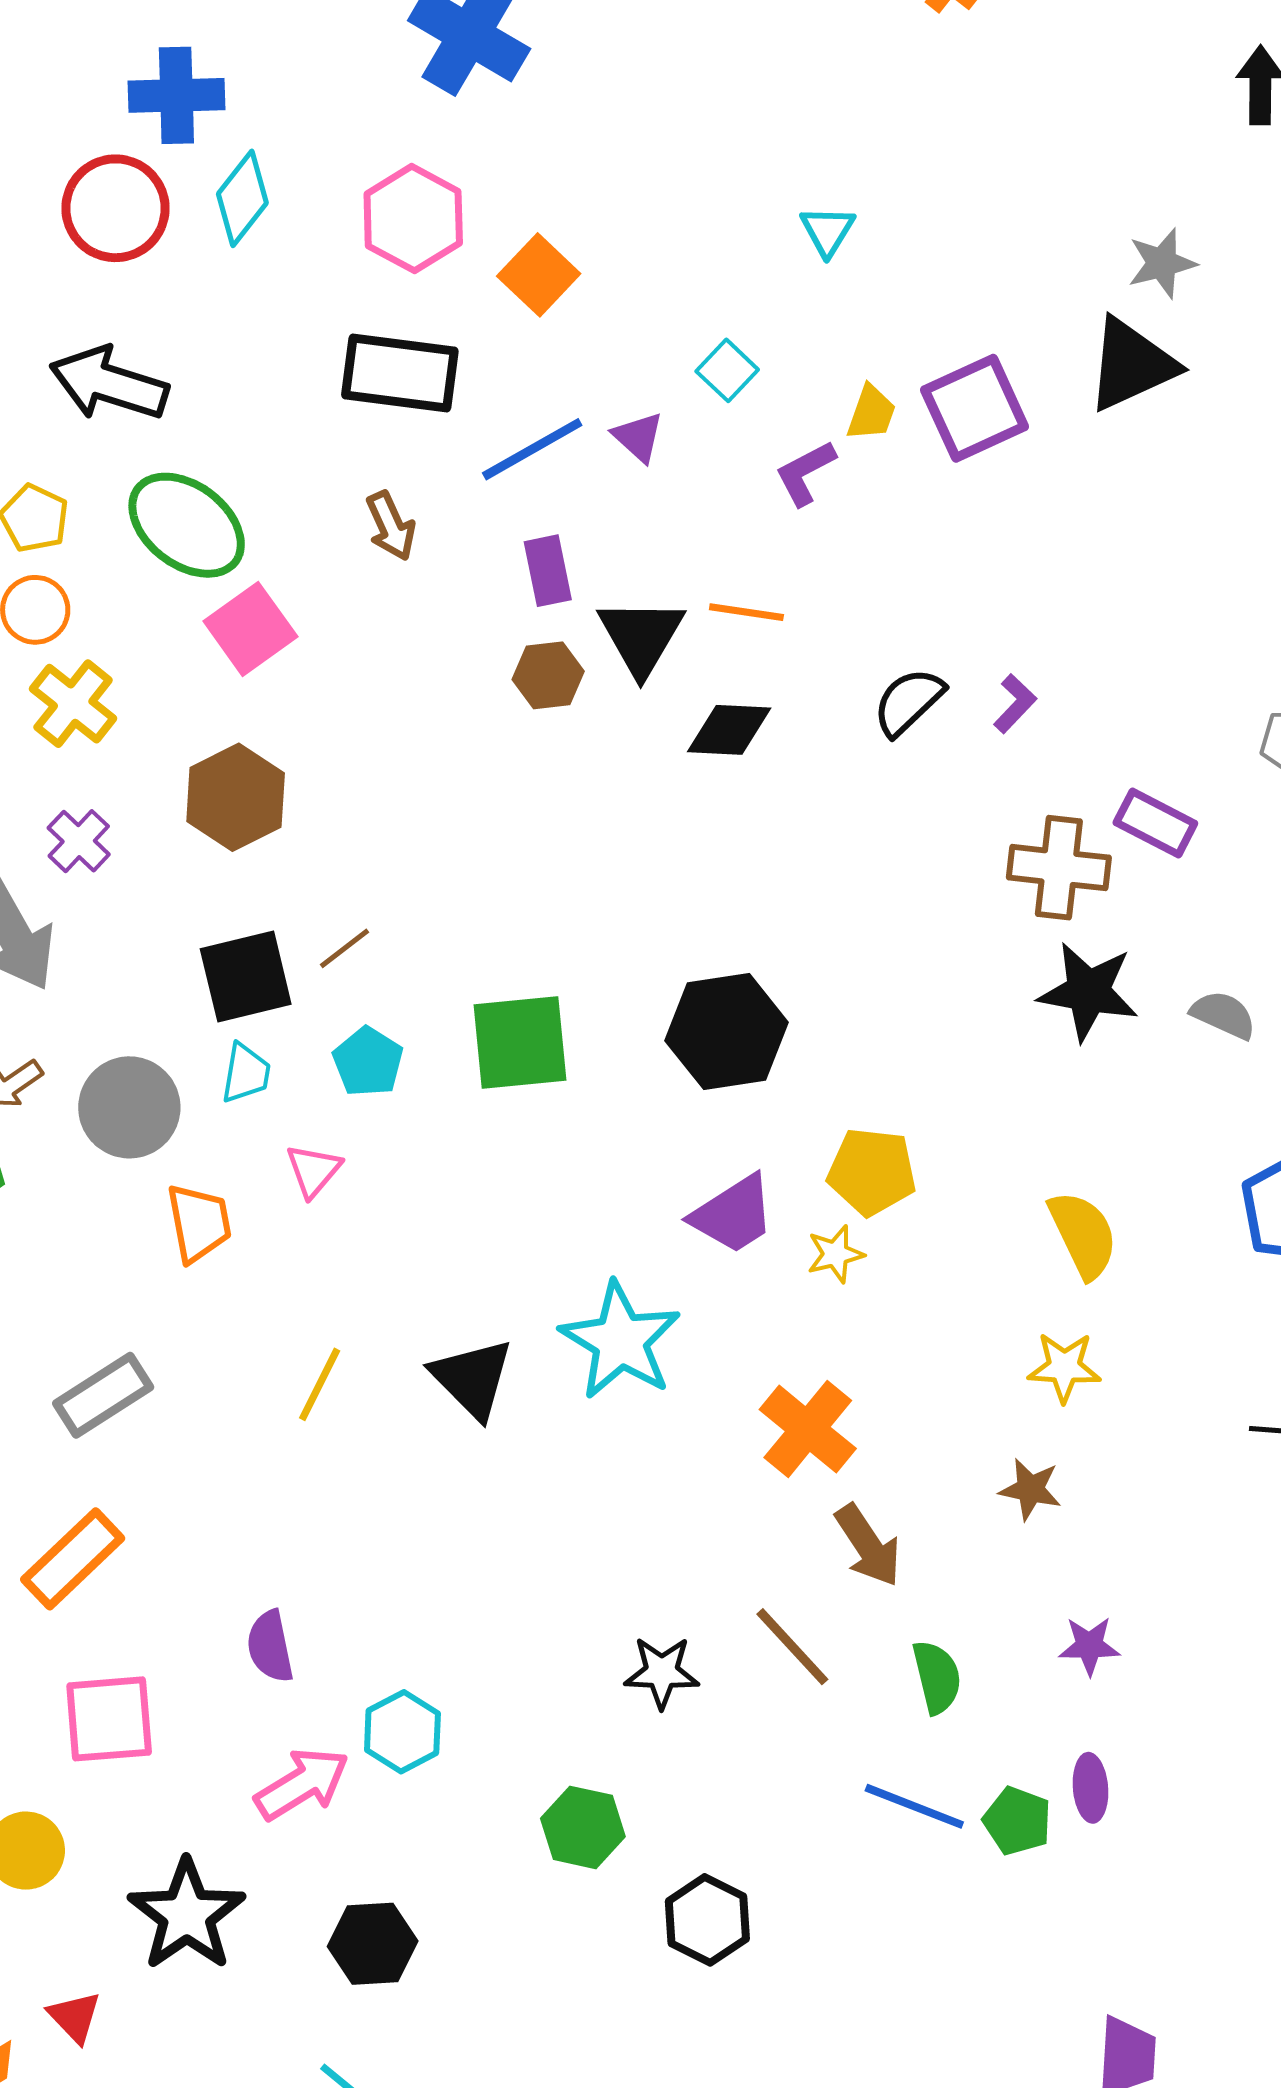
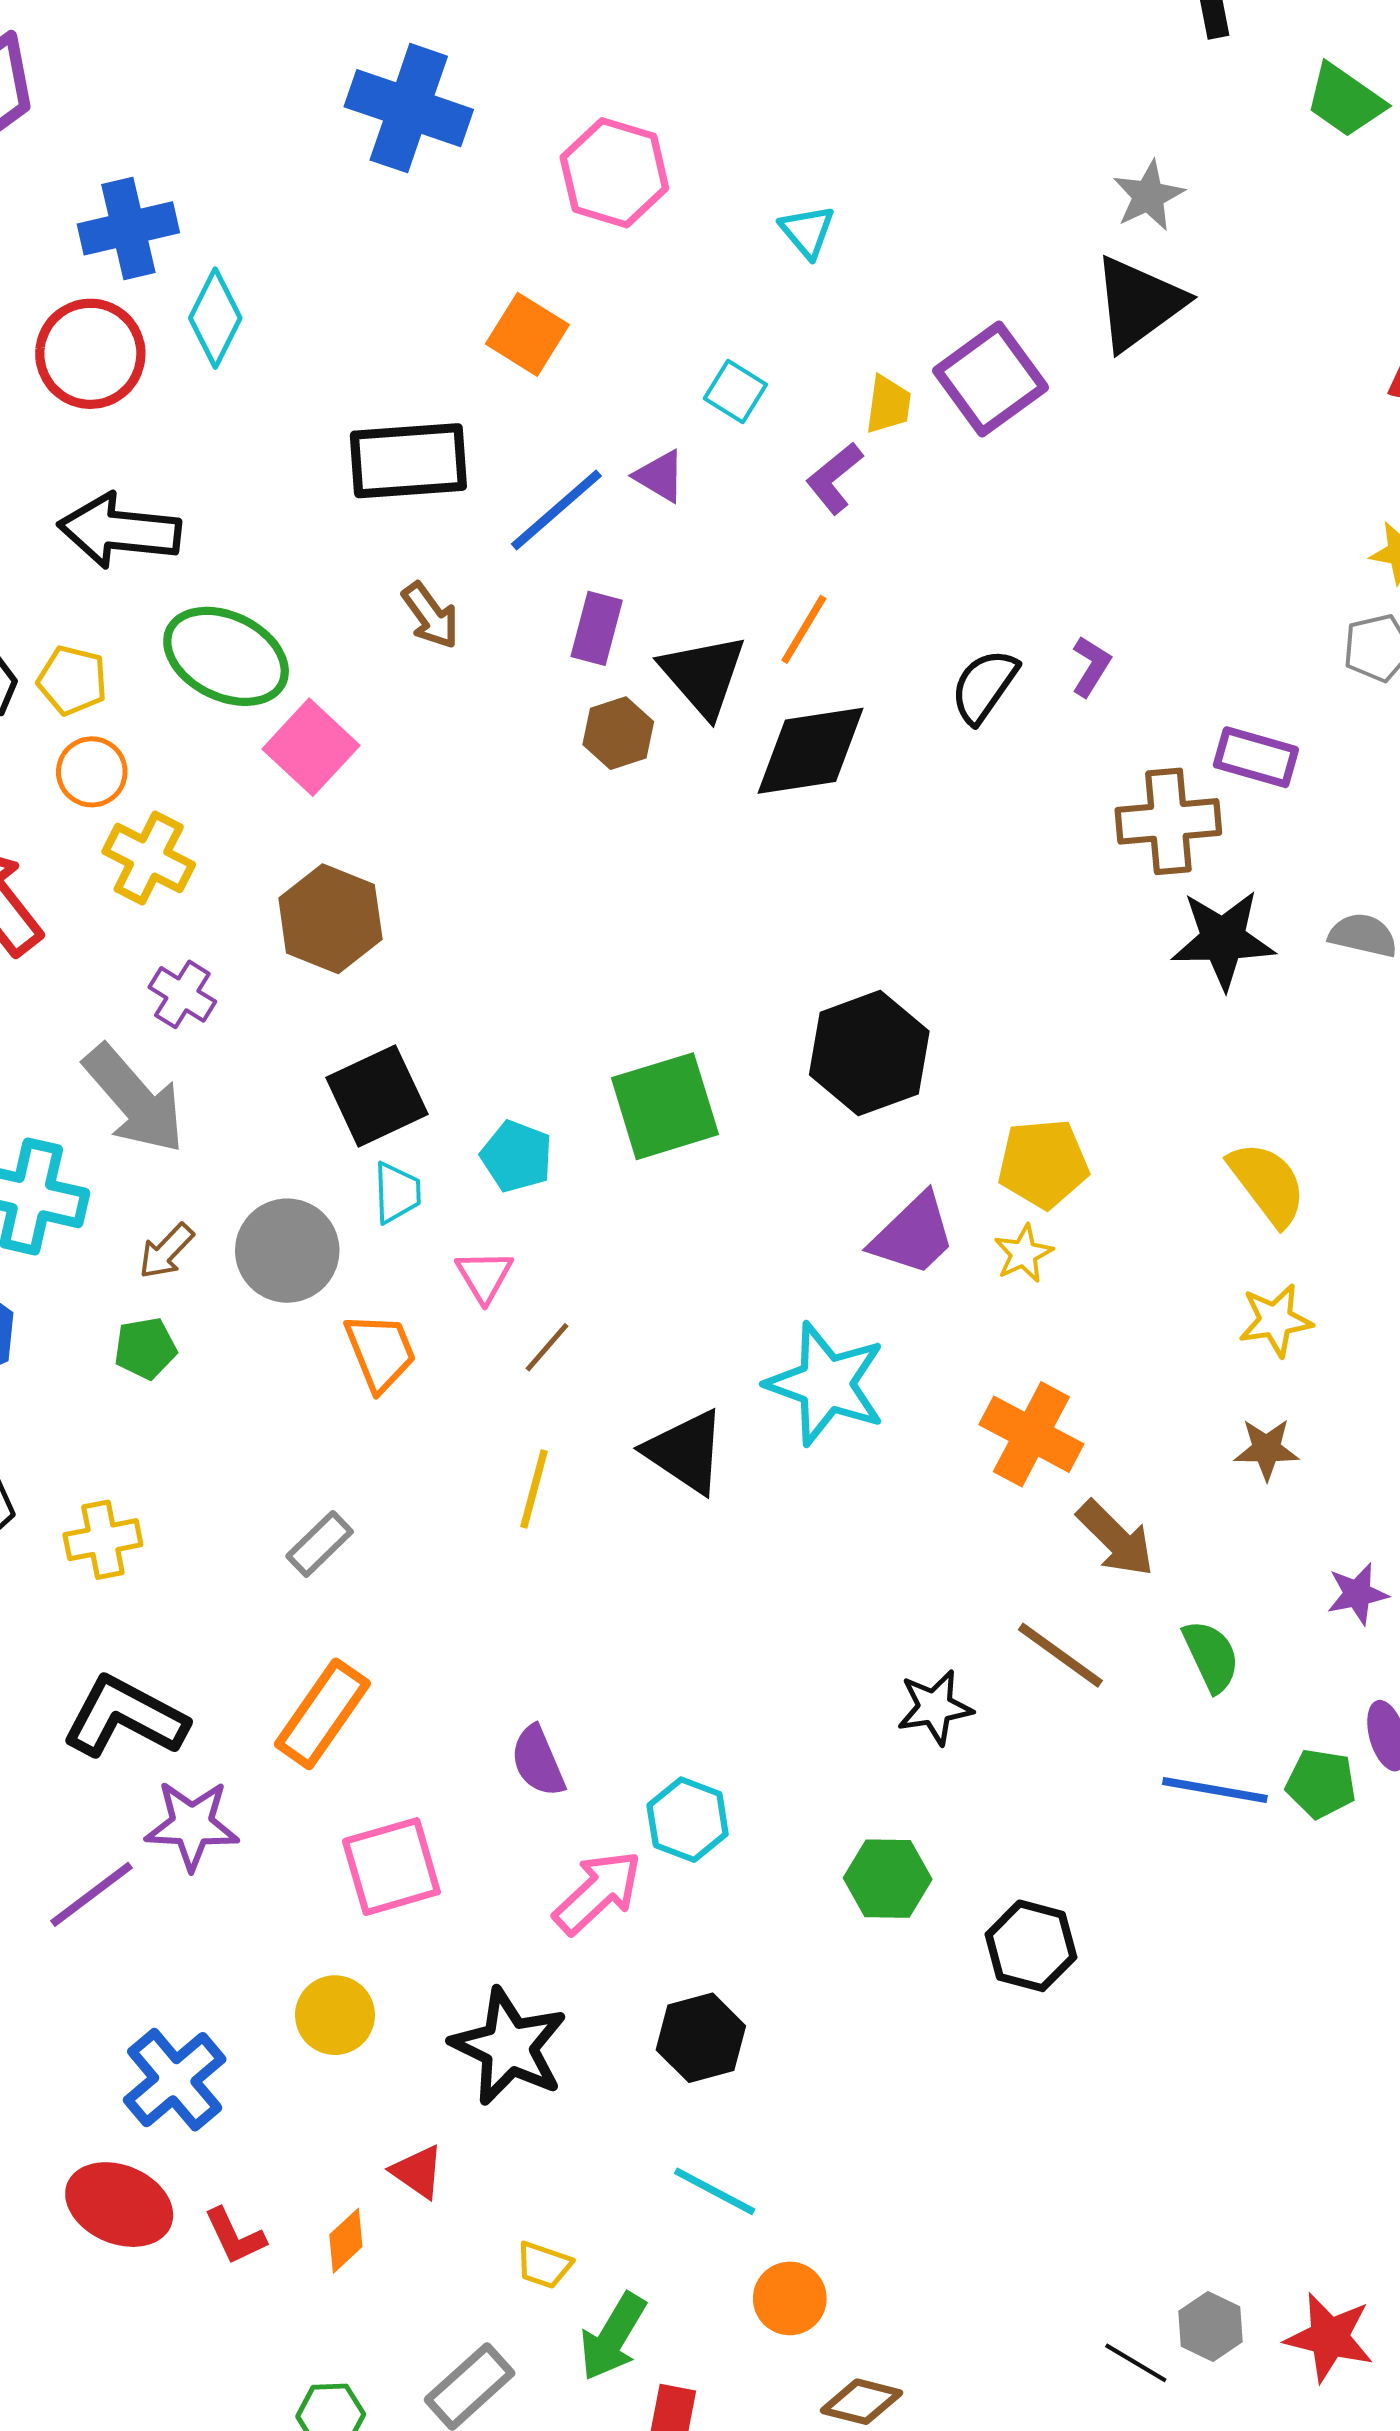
pink hexagon: (413, 219) -> (614, 173), moved
purple rectangle: (548, 571) -> (597, 628), turned 38
orange line: (746, 612) -> (804, 629), turned -56
black diamond: (729, 730) -> (811, 751), size x1.4
brown line: (344, 948) -> (547, 1347), moved
gray rectangle: (103, 1395) -> (320, 1544), size x0.7

